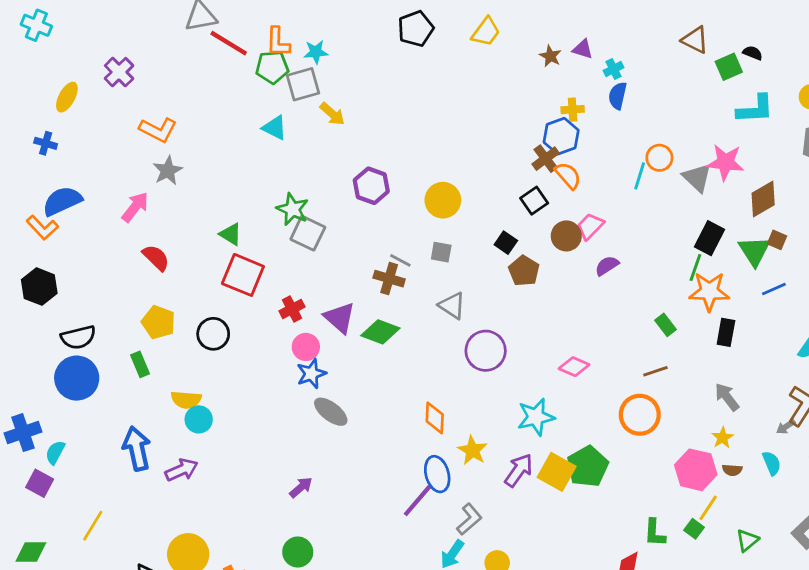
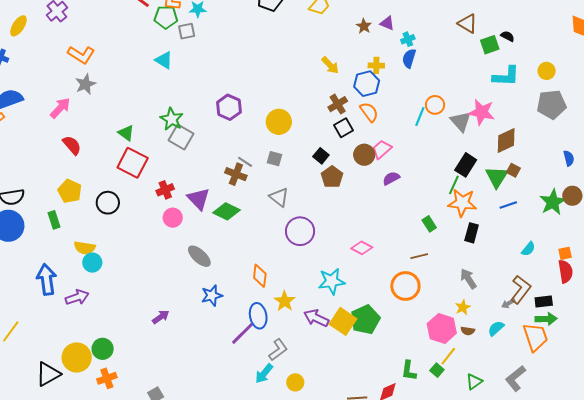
gray square: (303, 84) -> (187, 31), size x0.7
yellow arrow: (332, 114) -> (330, 65), moved
brown cross: (546, 159) -> (338, 104), moved
blue star: (311, 374) -> (212, 295), moved
gray ellipse: (331, 412) -> (199, 256), moved
cyan semicircle: (772, 463) -> (496, 328), turned -114
purple arrow: (519, 470) -> (316, 318), turned -105
green circle: (298, 552) -> (103, 349), moved

